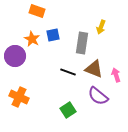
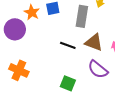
green square: (68, 110) -> (68, 83), turned -35

